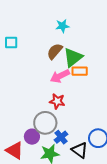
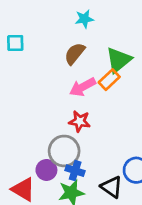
green triangle: (73, 57) -> (119, 60), moved
orange rectangle: (80, 71) -> (109, 80), turned -42
blue cross: (61, 137) -> (75, 171), moved, turned -32

